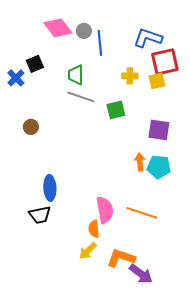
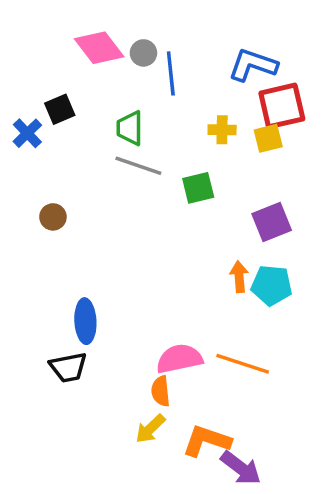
purple square: (159, 130) -> (272, 222), turned -30
pink semicircle: (105, 210) -> (179, 359), turned -92

